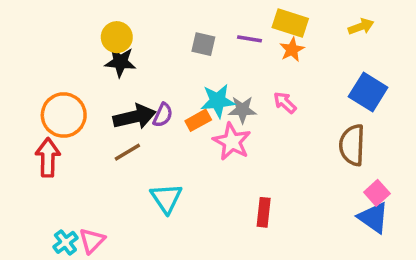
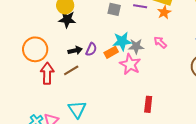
black arrow: (134, 117) -> (75, 50), size x0.6
red arrow: (48, 157) -> (47, 73), moved
cyan triangle: (166, 198) -> (77, 109), moved

